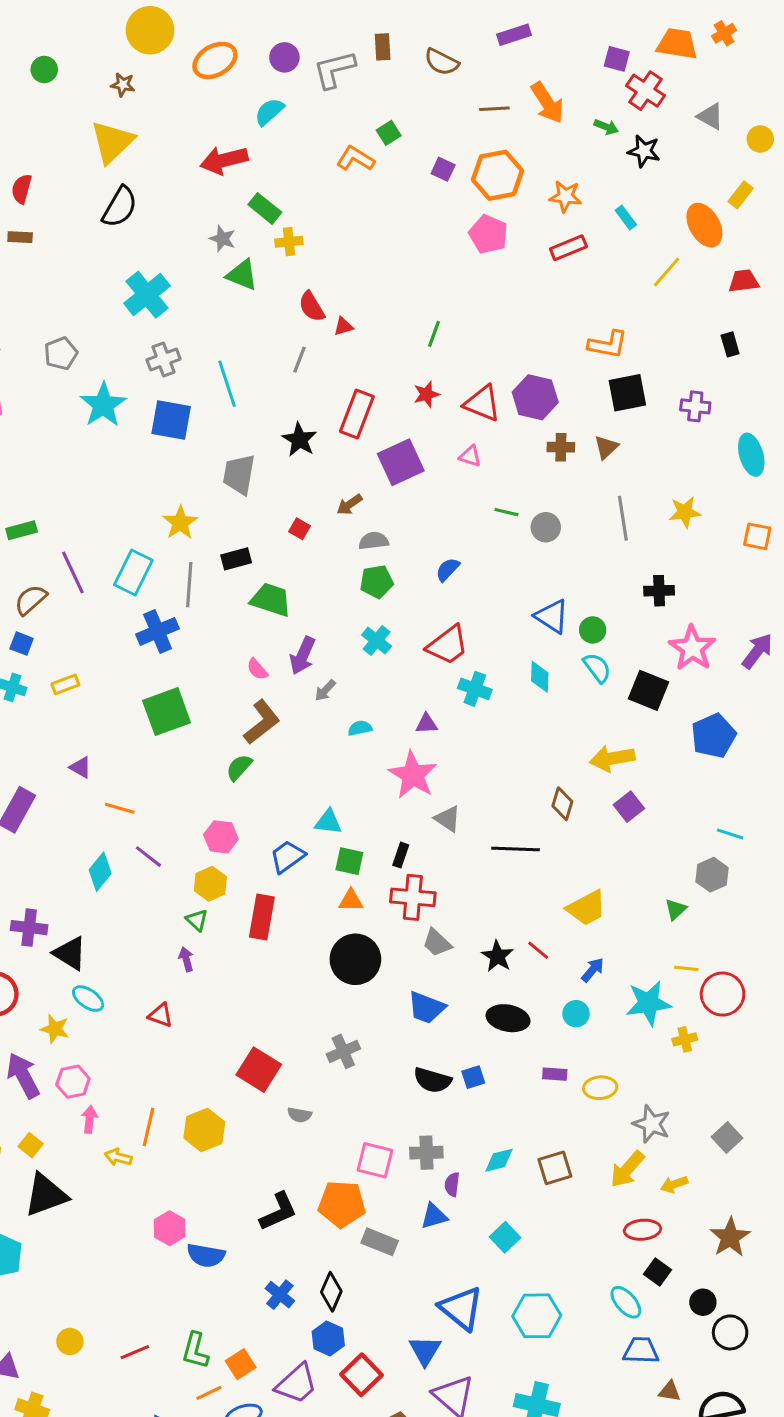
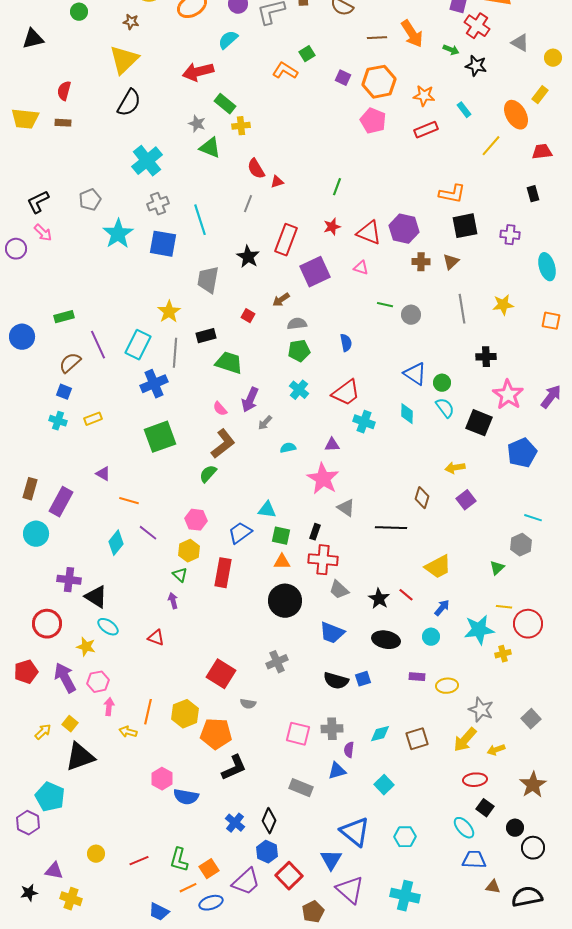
blue semicircle: (448, 570) -> (346, 343), turned 126
yellow arrow: (612, 758) -> (455, 468), size x0.7
orange pentagon: (342, 1204) -> (216, 734), moved
cyan hexagon: (537, 1316) -> (405, 837), size x0.7

